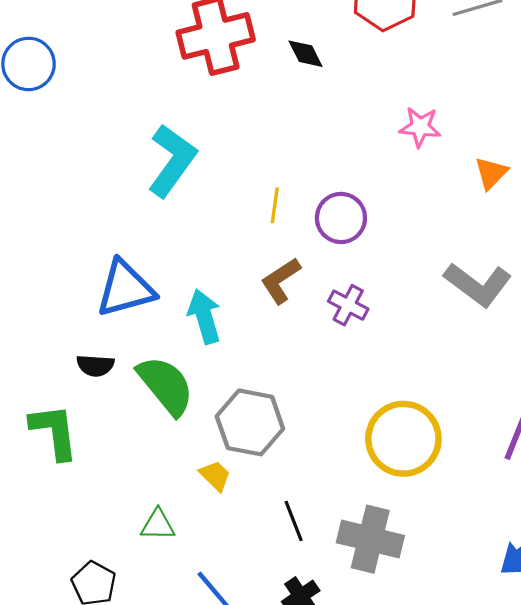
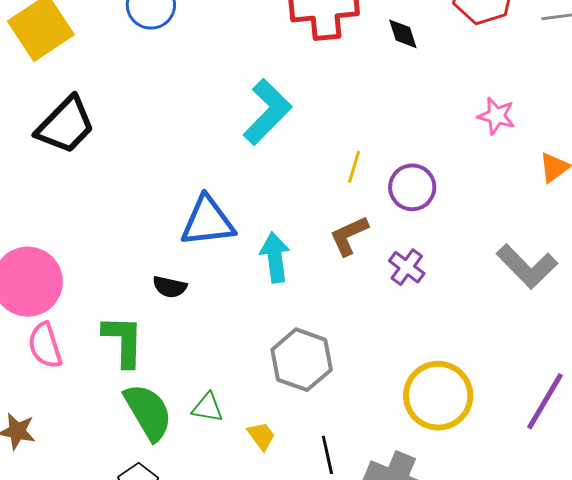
green semicircle: (166, 385) -> (148, 412), moved
yellow trapezoid: (215, 476) -> (261, 436), moved
green triangle: (158, 525) -> (207, 408), moved

